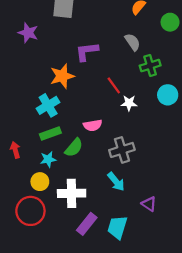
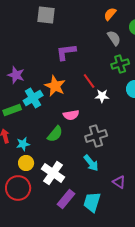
purple star: (28, 33) -> (16, 75), moved
gray semicircle: (132, 42) -> (114, 38), moved
orange star: (62, 76) -> (55, 86), moved, turned -30
green rectangle: (50, 134) -> (12, 110), moved
cyan star: (48, 159) -> (23, 144), moved
white cross: (72, 193) -> (53, 173), turned 35

